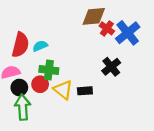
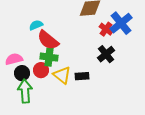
red cross: (107, 28) -> (106, 29), moved
red semicircle: (20, 45) -> (48, 40), moved, turned 115
cyan semicircle: (40, 46) -> (36, 25), moved

